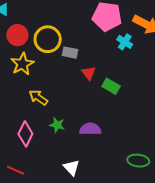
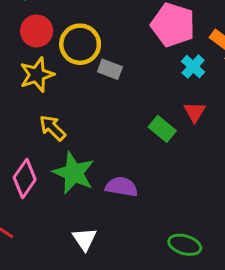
red triangle: (89, 73) -> (195, 112), moved
green star: (57, 125) -> (74, 173), size x1.8

